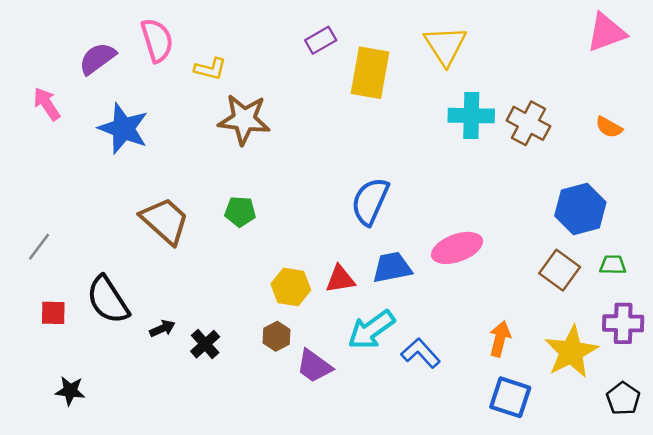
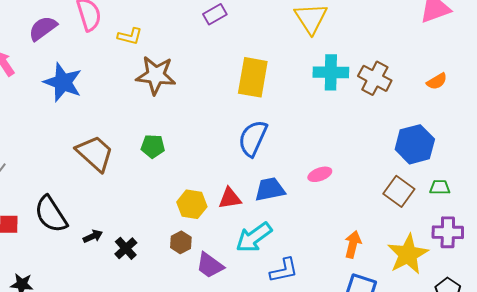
yellow rectangle: (370, 73) -> (253, 77), moved
orange semicircle: (609, 127) -> (437, 81), turned -60
pink ellipse: (457, 248) -> (320, 174), size x0.6
blue L-shape: (421, 353) -> (284, 270), moved, turned 120

